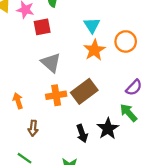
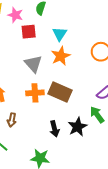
cyan triangle: (92, 25) -> (60, 34), moved
orange star: (94, 50) -> (61, 56), moved
brown rectangle: (84, 91) -> (60, 92), turned 55

